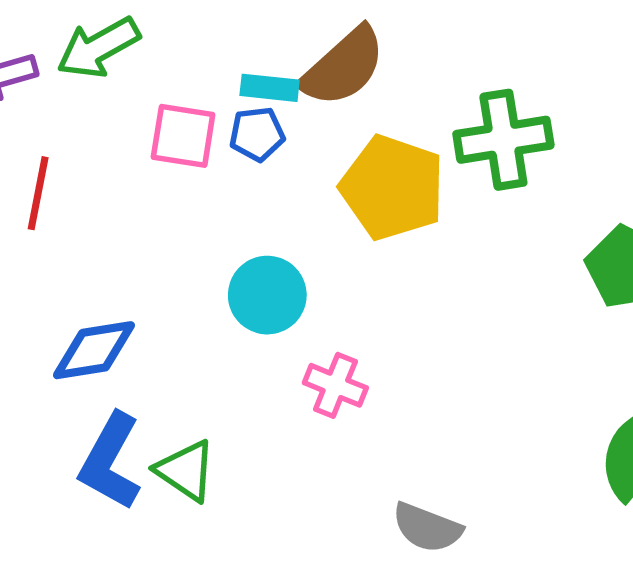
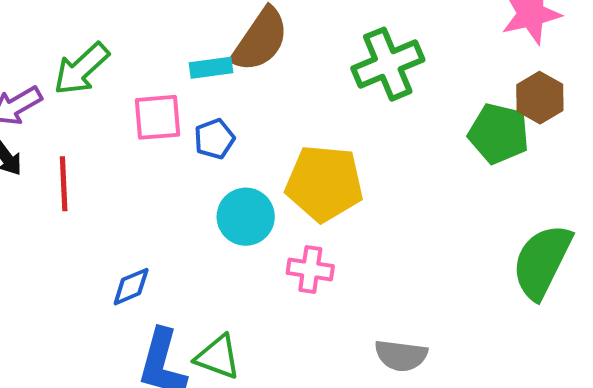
blue pentagon: (257, 134) -> (214, 139), moved
yellow pentagon: (392, 188) -> (324, 183), moved
blue diamond: (94, 350) -> (131, 287), size x0.7

